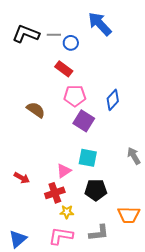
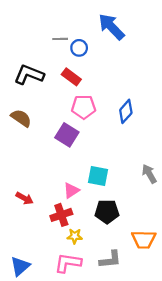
black L-shape: (26, 34) -> (29, 75), moved
brown semicircle: (36, 110) -> (21, 118), moved
purple square: (84, 121) -> (67, 135), moved

